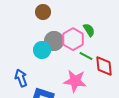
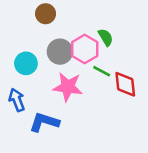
cyan circle: (42, 50) -> (26, 63), moved
pink star: (75, 81) -> (68, 87), moved

